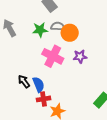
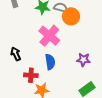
purple star: (80, 57) -> (83, 60), moved
blue semicircle: (38, 85) -> (50, 62), moved

